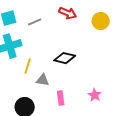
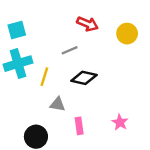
gray line: (35, 22) -> (70, 50), moved
yellow line: (28, 66) -> (44, 77), moved

